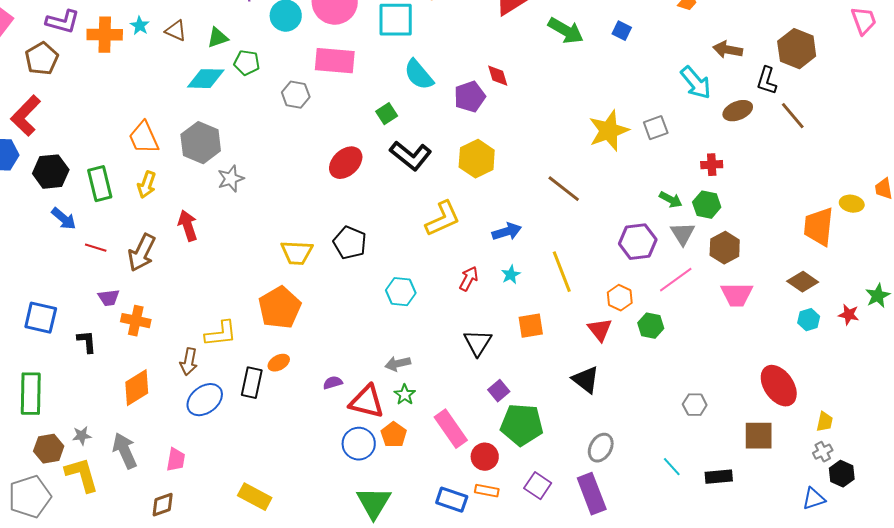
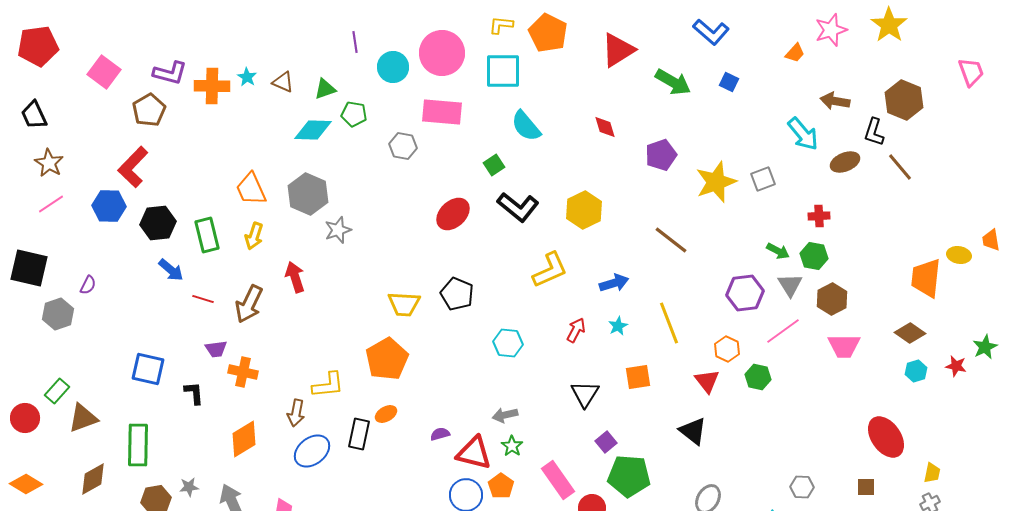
purple pentagon: (470, 97) -> (661, 155), moved
gray hexagon: (695, 405) -> (802, 487), moved
brown square: (759, 436) -> (866, 487), size x0.6

